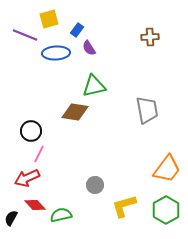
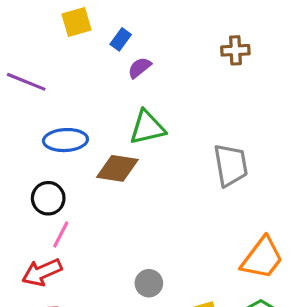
purple line: (25, 35) -> (26, 82), moved
purple semicircle: (89, 48) -> (139, 68), turned 84
blue ellipse: (56, 53) -> (65, 140), moved

